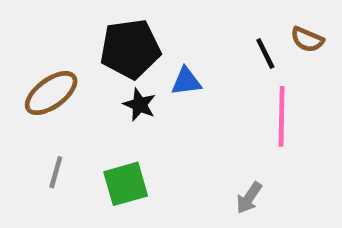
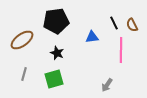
brown semicircle: (307, 40) -> (132, 25), moved, turned 40
blue triangle: (186, 81) -> (92, 37), moved
black star: (140, 105) -> (57, 53), moved

